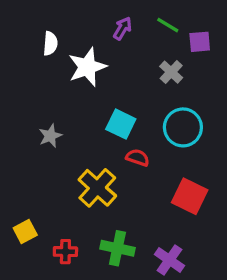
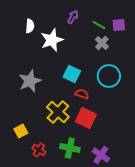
green line: (168, 25) -> (99, 25), moved
gray star: (50, 136) -> (30, 81), size x1.6
red square: (190, 196) -> (86, 118), moved
yellow square: (25, 231) -> (21, 131), moved
red cross: (65, 252) -> (39, 150), turned 32

